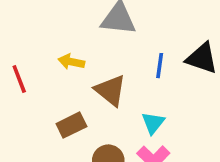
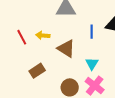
red line: (19, 79) -> (22, 37), moved
brown rectangle: (71, 125) -> (37, 71), moved

